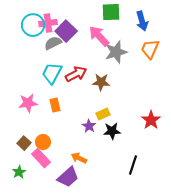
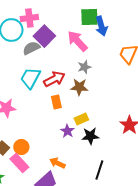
blue arrow: (142, 21) -> (101, 26), moved
pink cross: (48, 23) -> (29, 18), moved
gray star: (116, 52) -> (84, 67), moved, size x0.6
orange rectangle: (55, 105) -> (56, 102), moved
black line: (133, 165) -> (99, 170), moved

